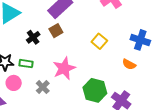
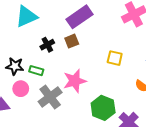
yellow square: (99, 41) -> (115, 58), turned -35
gray cross: (43, 87) -> (50, 97), size x1.6

